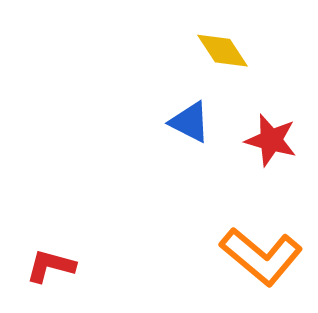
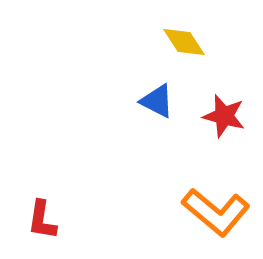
red L-shape: (51, 266) -> (42, 220), turned -96

